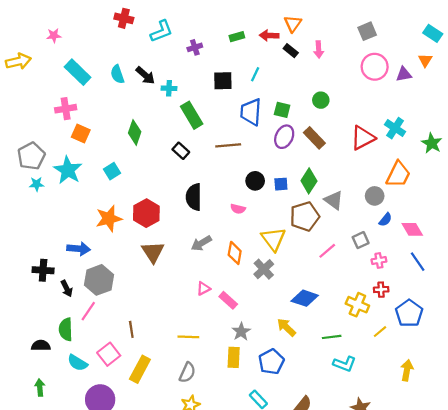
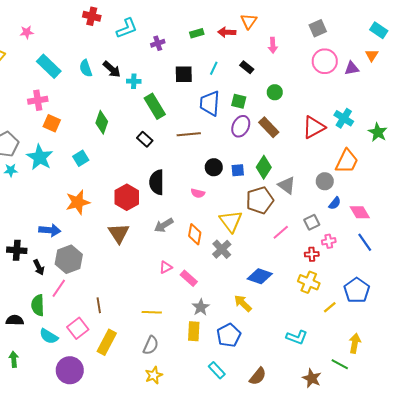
black rectangle: (291, 51) -> (247, 67), moved
red hexagon: (146, 213) -> (127, 197), moved
red cross: (381, 290) -> (312, 254), moved
green line: (332, 337) -> (340, 364), moved, turned 36

